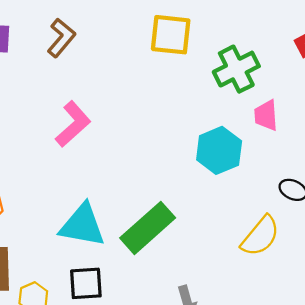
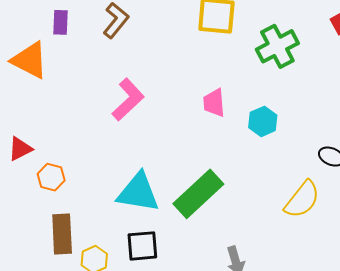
pink trapezoid: (266, 115) -> (214, 103), moved
cyan hexagon: (219, 150) -> (263, 121), size x0.7

